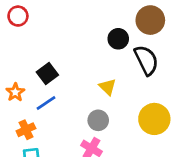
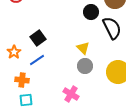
gray circle: (98, 120) -> (85, 66), moved
orange cross: (26, 130) -> (22, 80), turned 32

